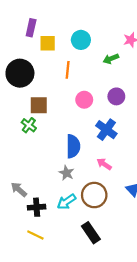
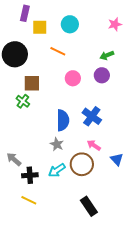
green arrow: (111, 59) -> (107, 55), moved
orange line: (68, 70) -> (58, 51), turned -70
blue cross: (106, 130) -> (92, 116), moved
pink arrow: (104, 164) -> (94, 145), moved
black rectangle: (91, 233) -> (89, 206), moved

